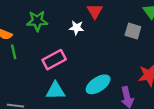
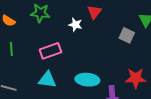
green line: (14, 52) -> (11, 49), moved
cyan ellipse: (98, 84) -> (87, 80), turned 30

